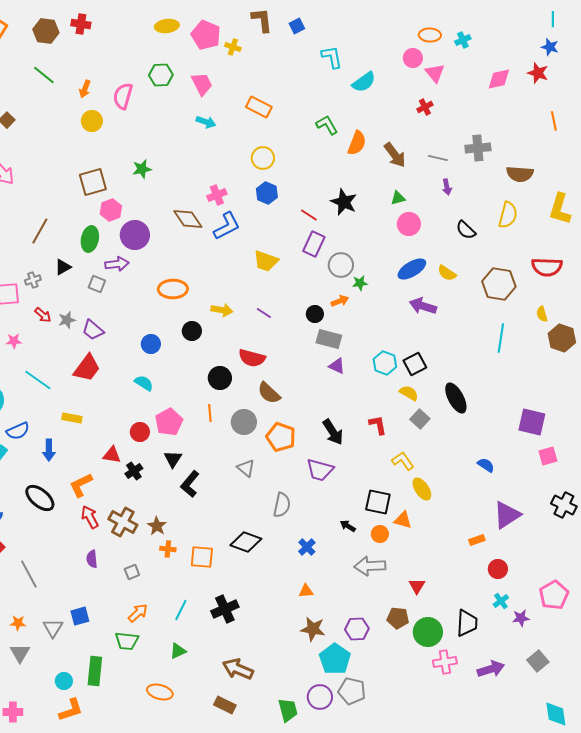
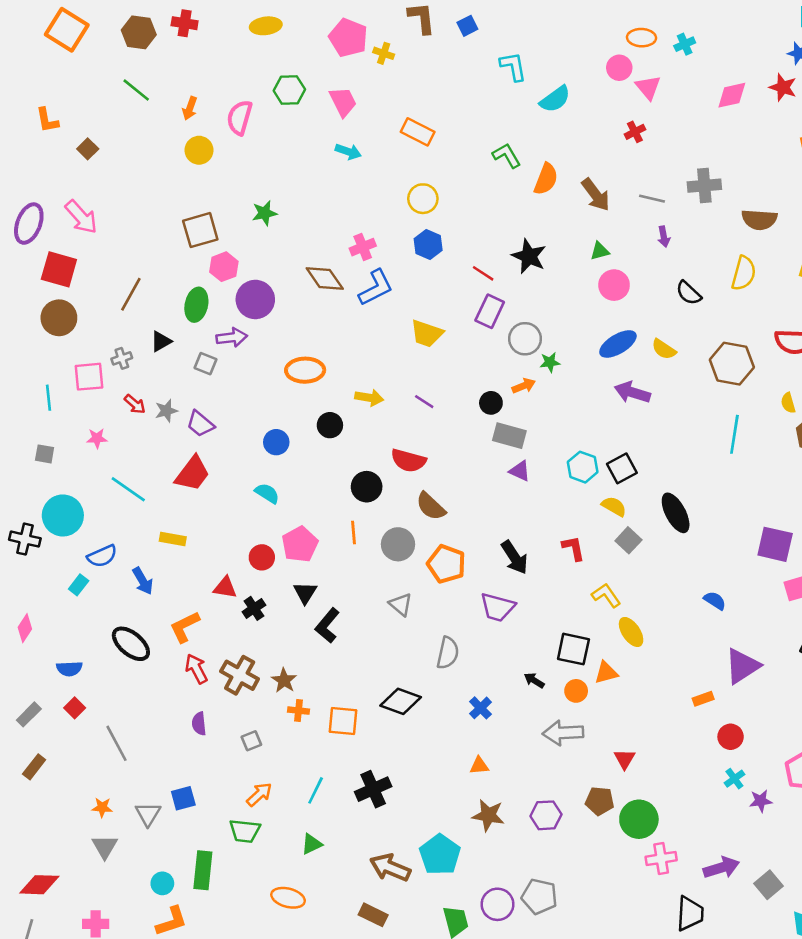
yellow ellipse: (167, 26) -> (266, 26), moved
blue arrow: (49, 450) -> (143, 581), turned -30
orange triangle: (403, 520) -> (606, 673), turned -30
black trapezoid: (467, 623) -> (690, 913), moved
cyan pentagon: (335, 659) -> (440, 855), moved
gray square: (538, 661) -> (769, 885), moved

